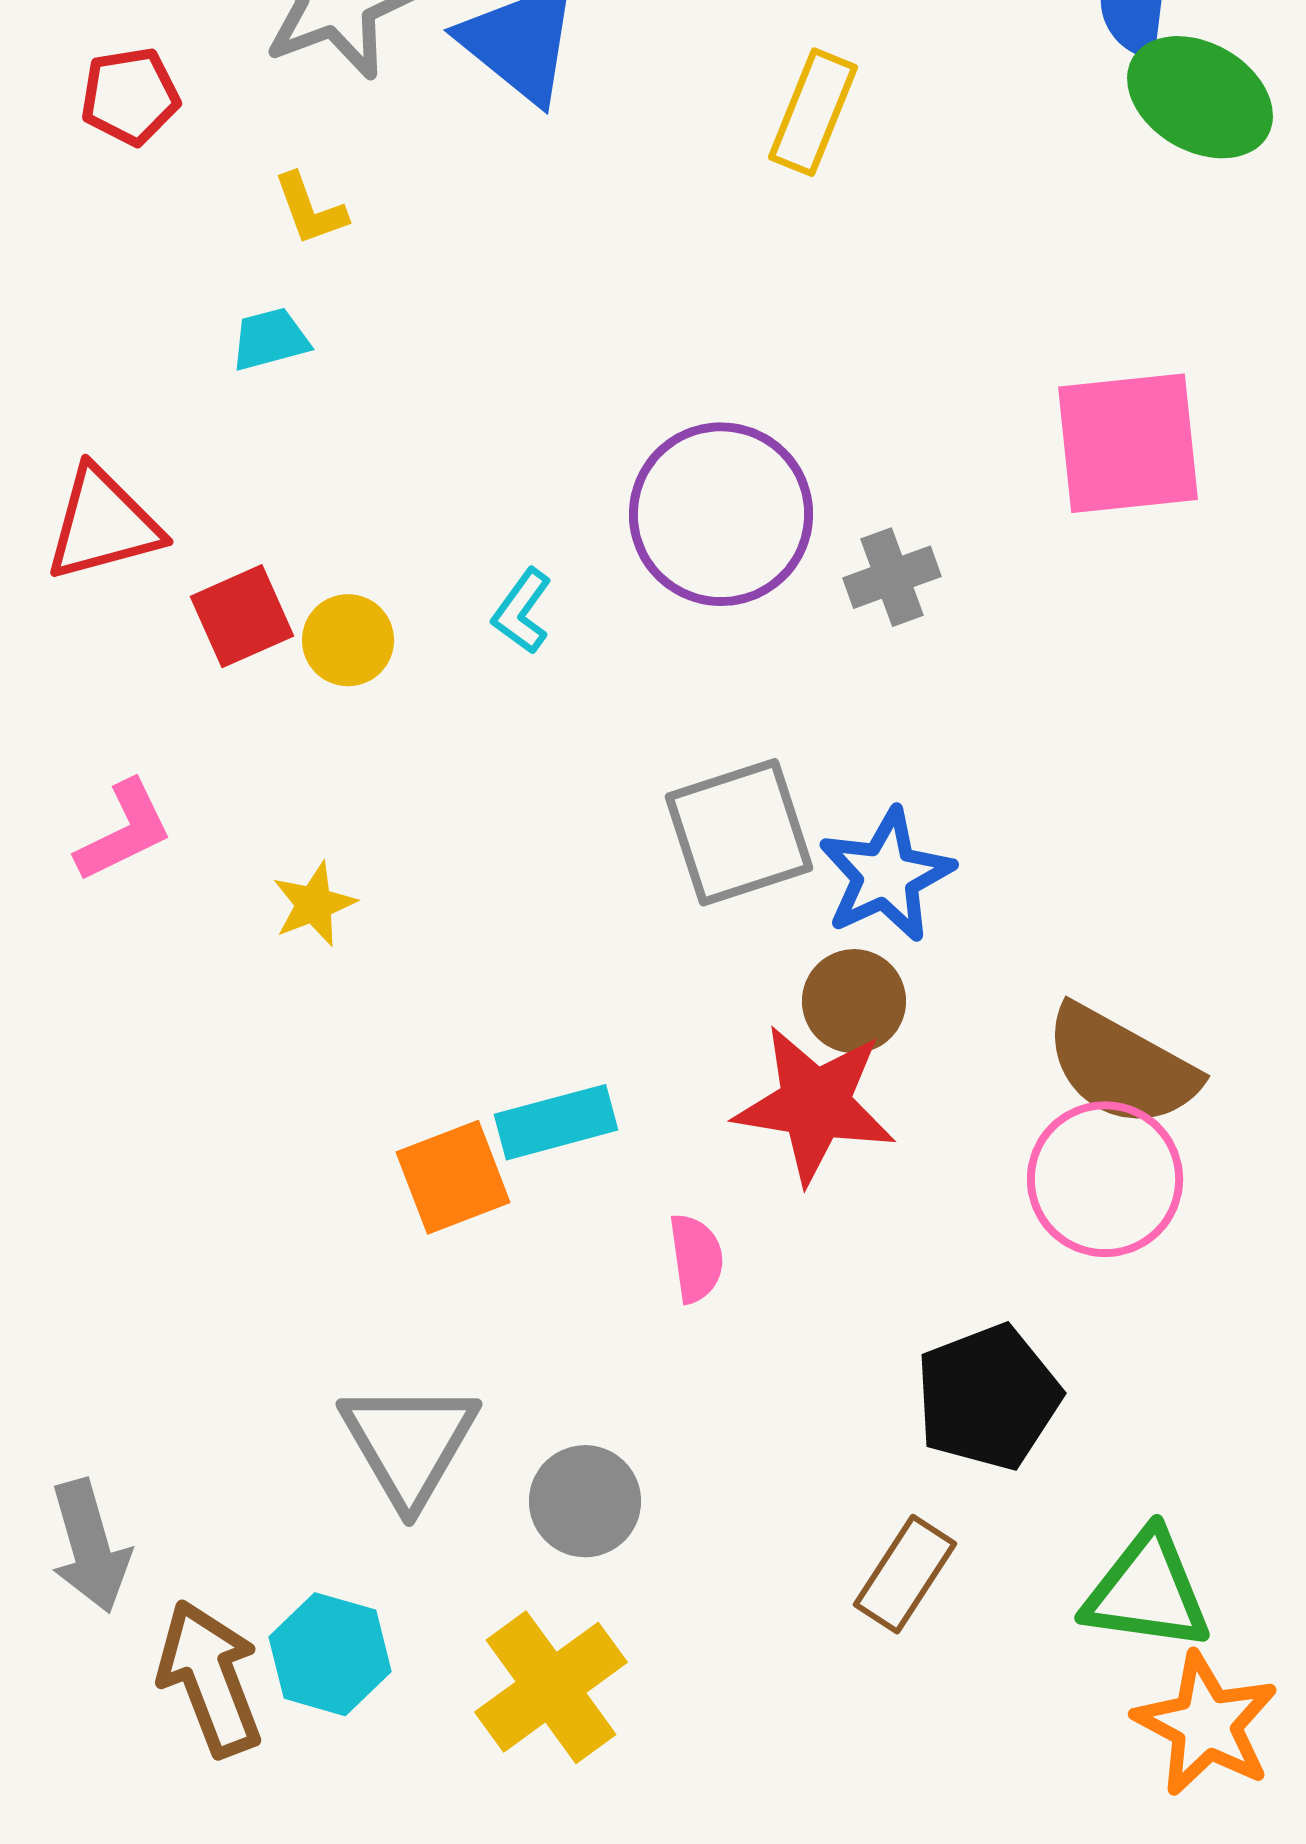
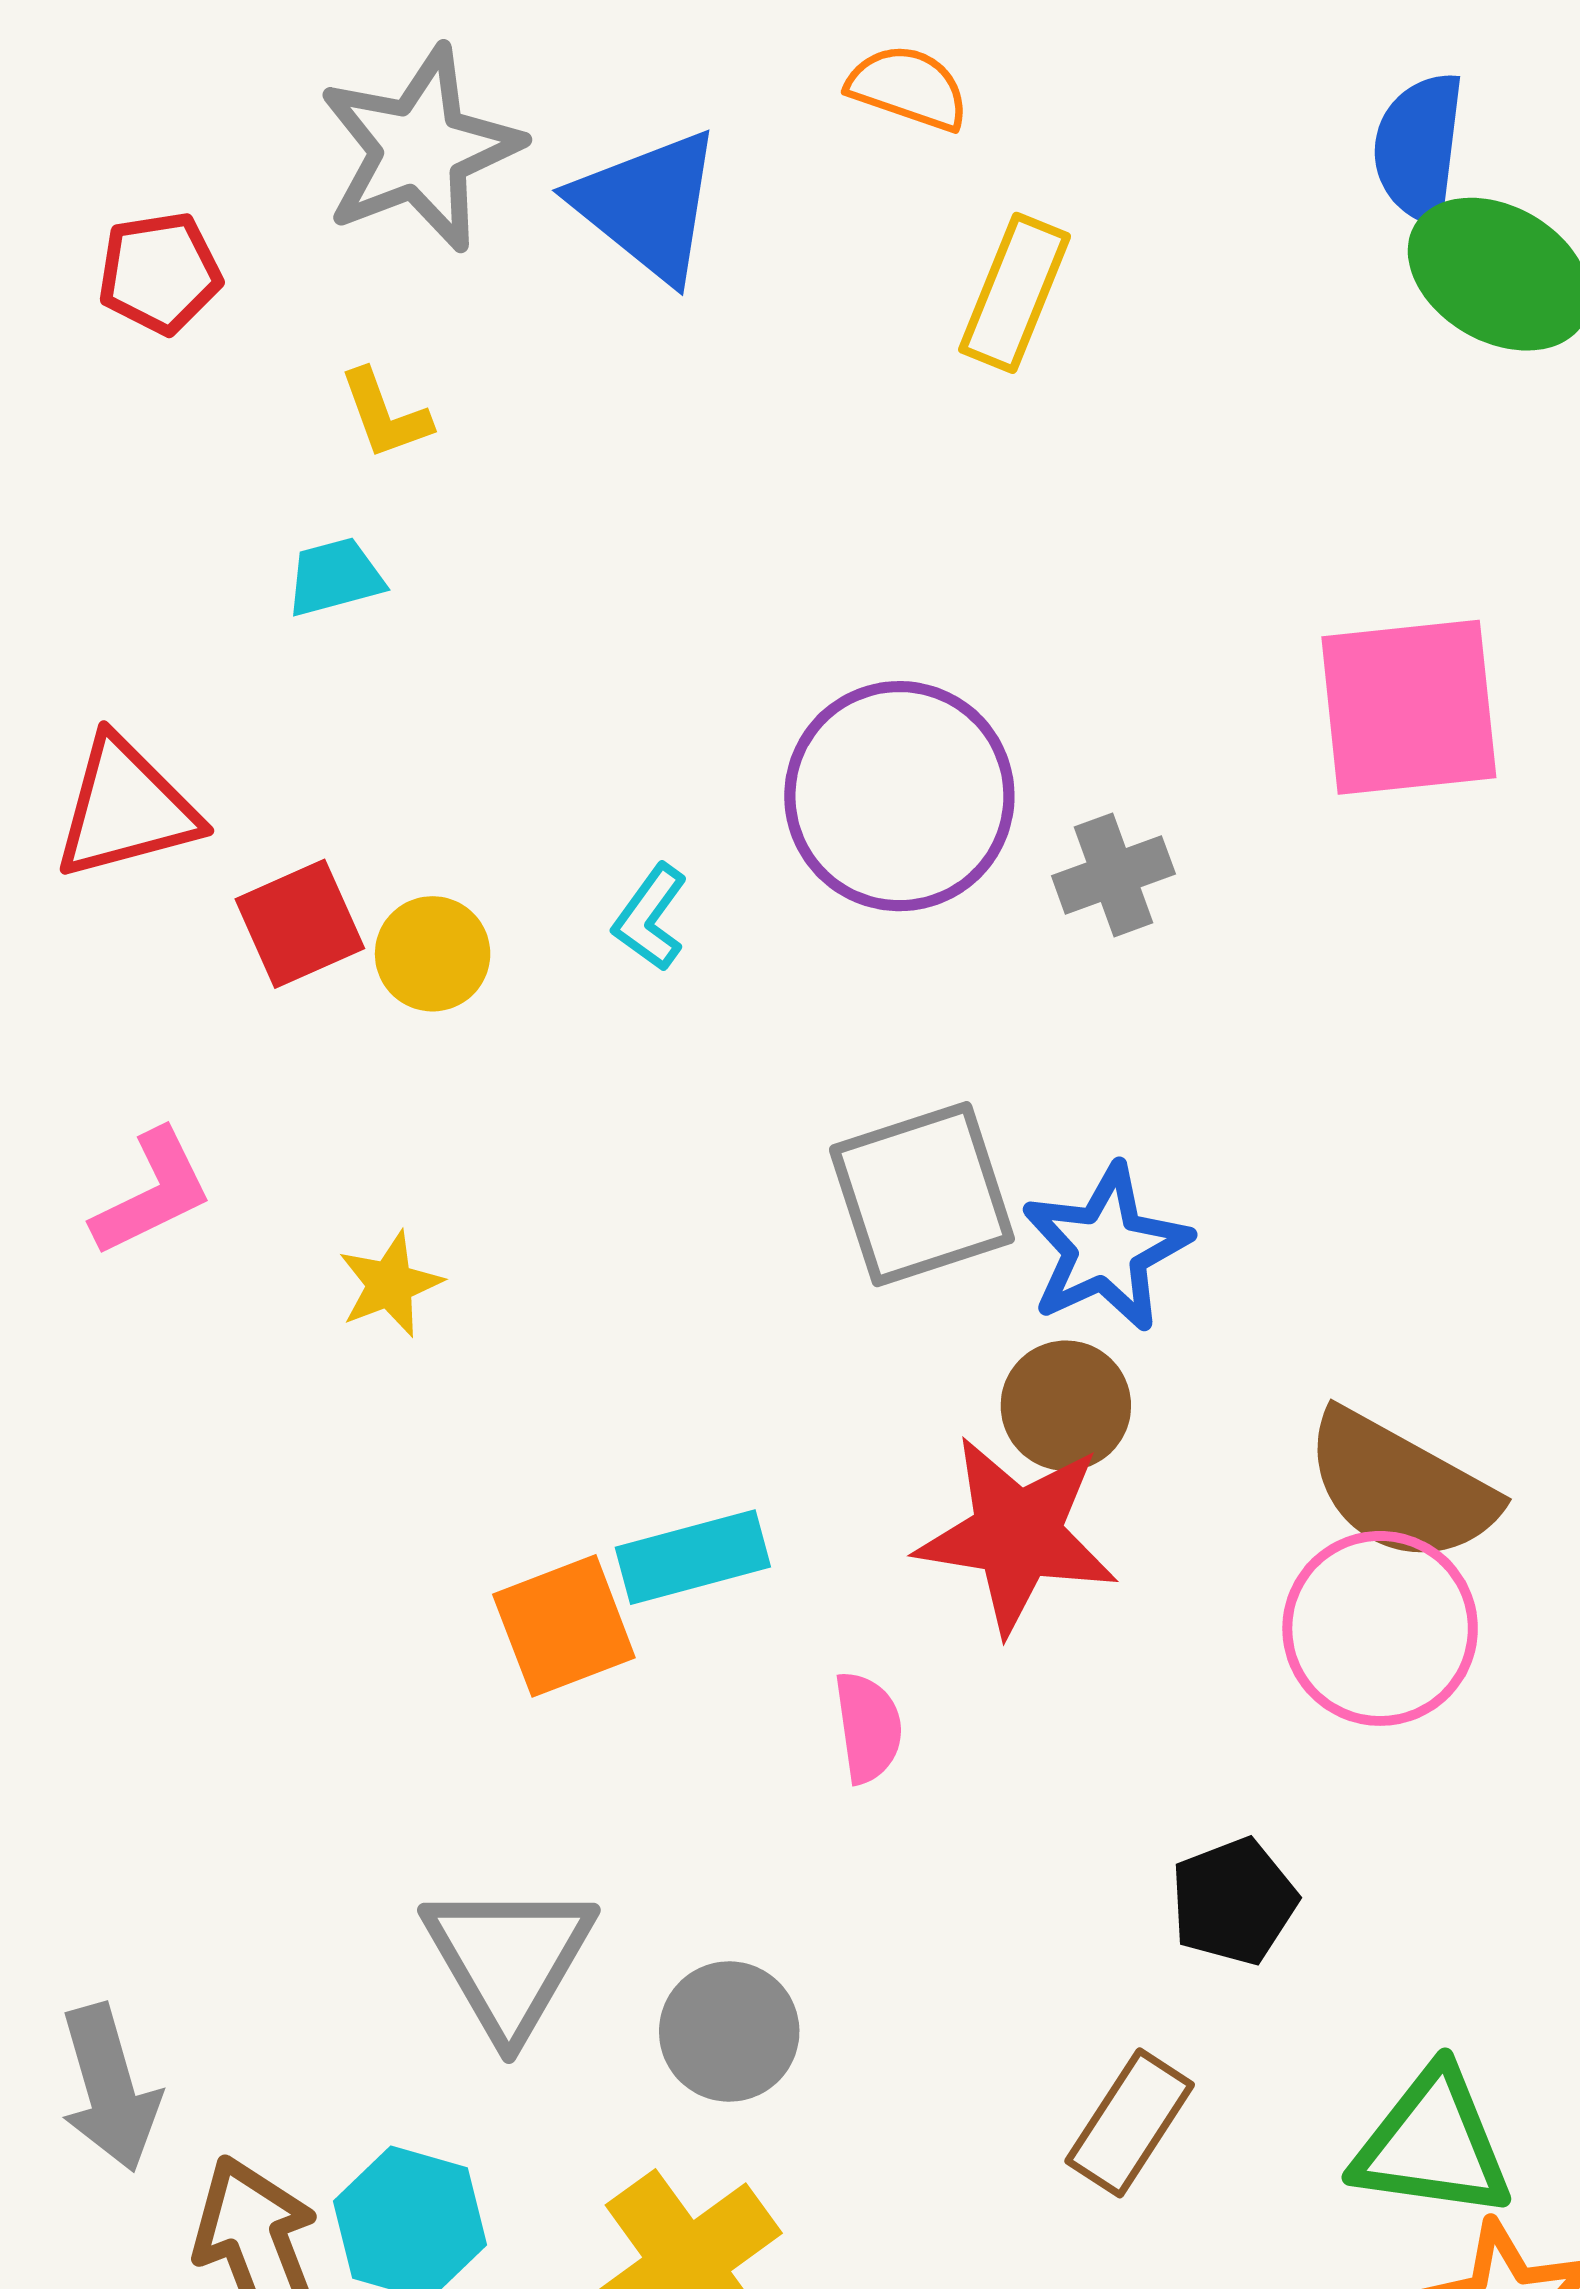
black pentagon: (988, 1397) -> (1234, 1901), size x0.7

